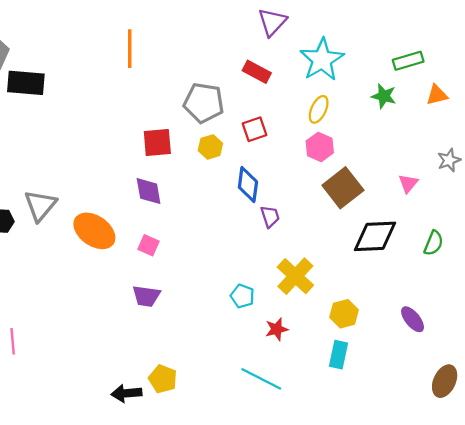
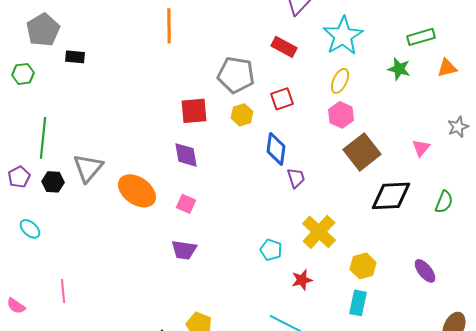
black rectangle: (26, 83) -> (75, 57), size x0.6

